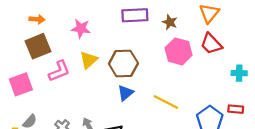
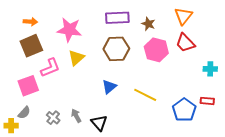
pink star: (81, 28) -> (69, 30), size x1.4
brown hexagon: (123, 64) -> (116, 49), moved
pink square: (21, 84) -> (28, 86), moved

